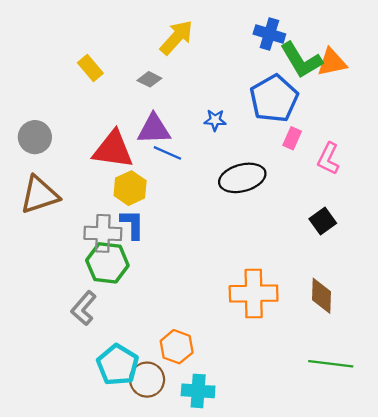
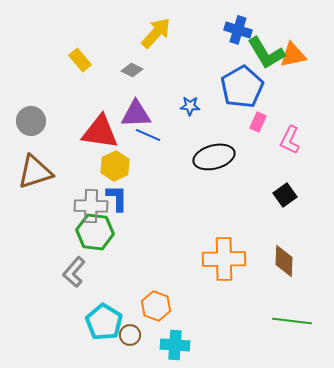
brown circle: (147, 380) -> (130, 335), size x0.7

